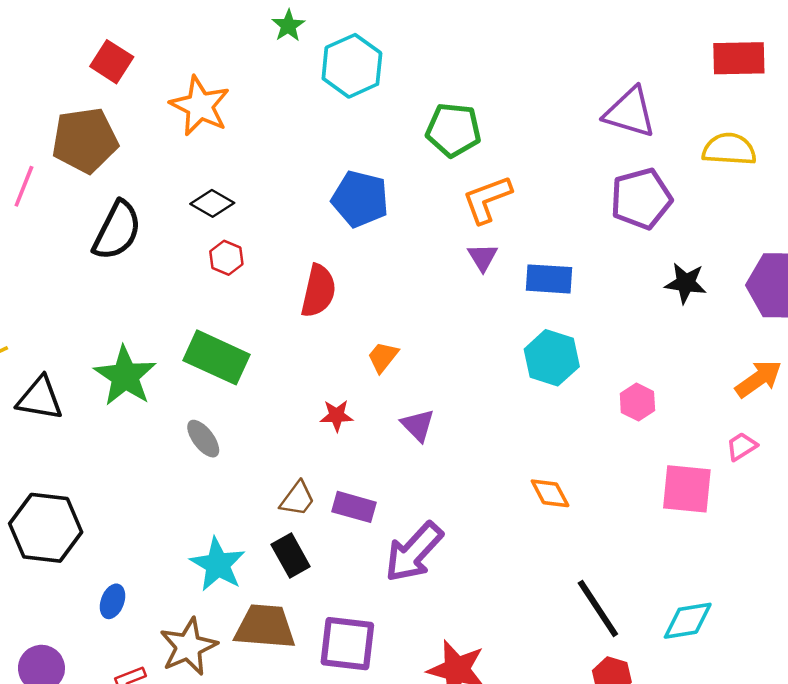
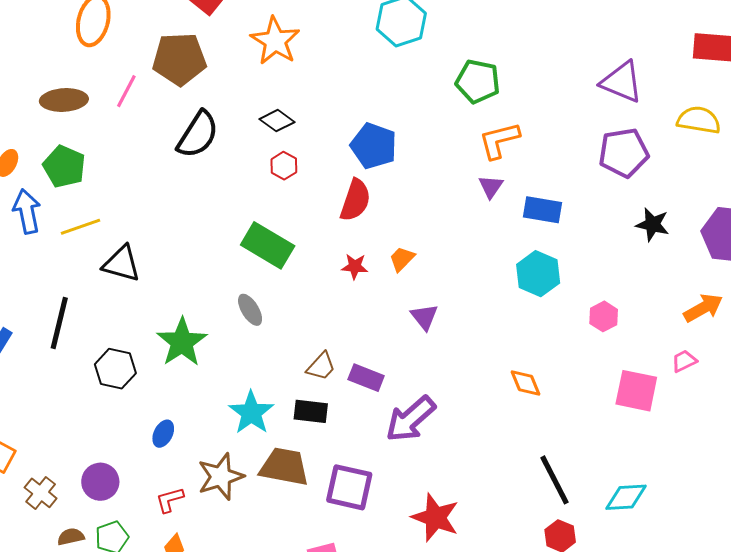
blue pentagon: (360, 199) -> (374, 146), moved
green star: (125, 376) -> (182, 342), moved
red star: (337, 416) -> (355, 267), moved
black hexagon: (46, 528) -> (115, 369), size x0.7
black rectangle: (291, 555) -> (311, 411), turned -60

